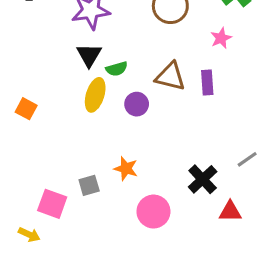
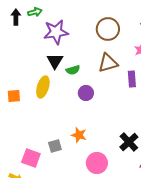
brown triangle: (170, 76) -> (108, 63), moved, turned -30
yellow ellipse: (95, 95) -> (43, 87), moved
orange square: (26, 109) -> (14, 96), turned -32

